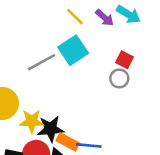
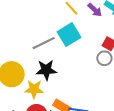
black star: (51, 129) -> (46, 70), moved

